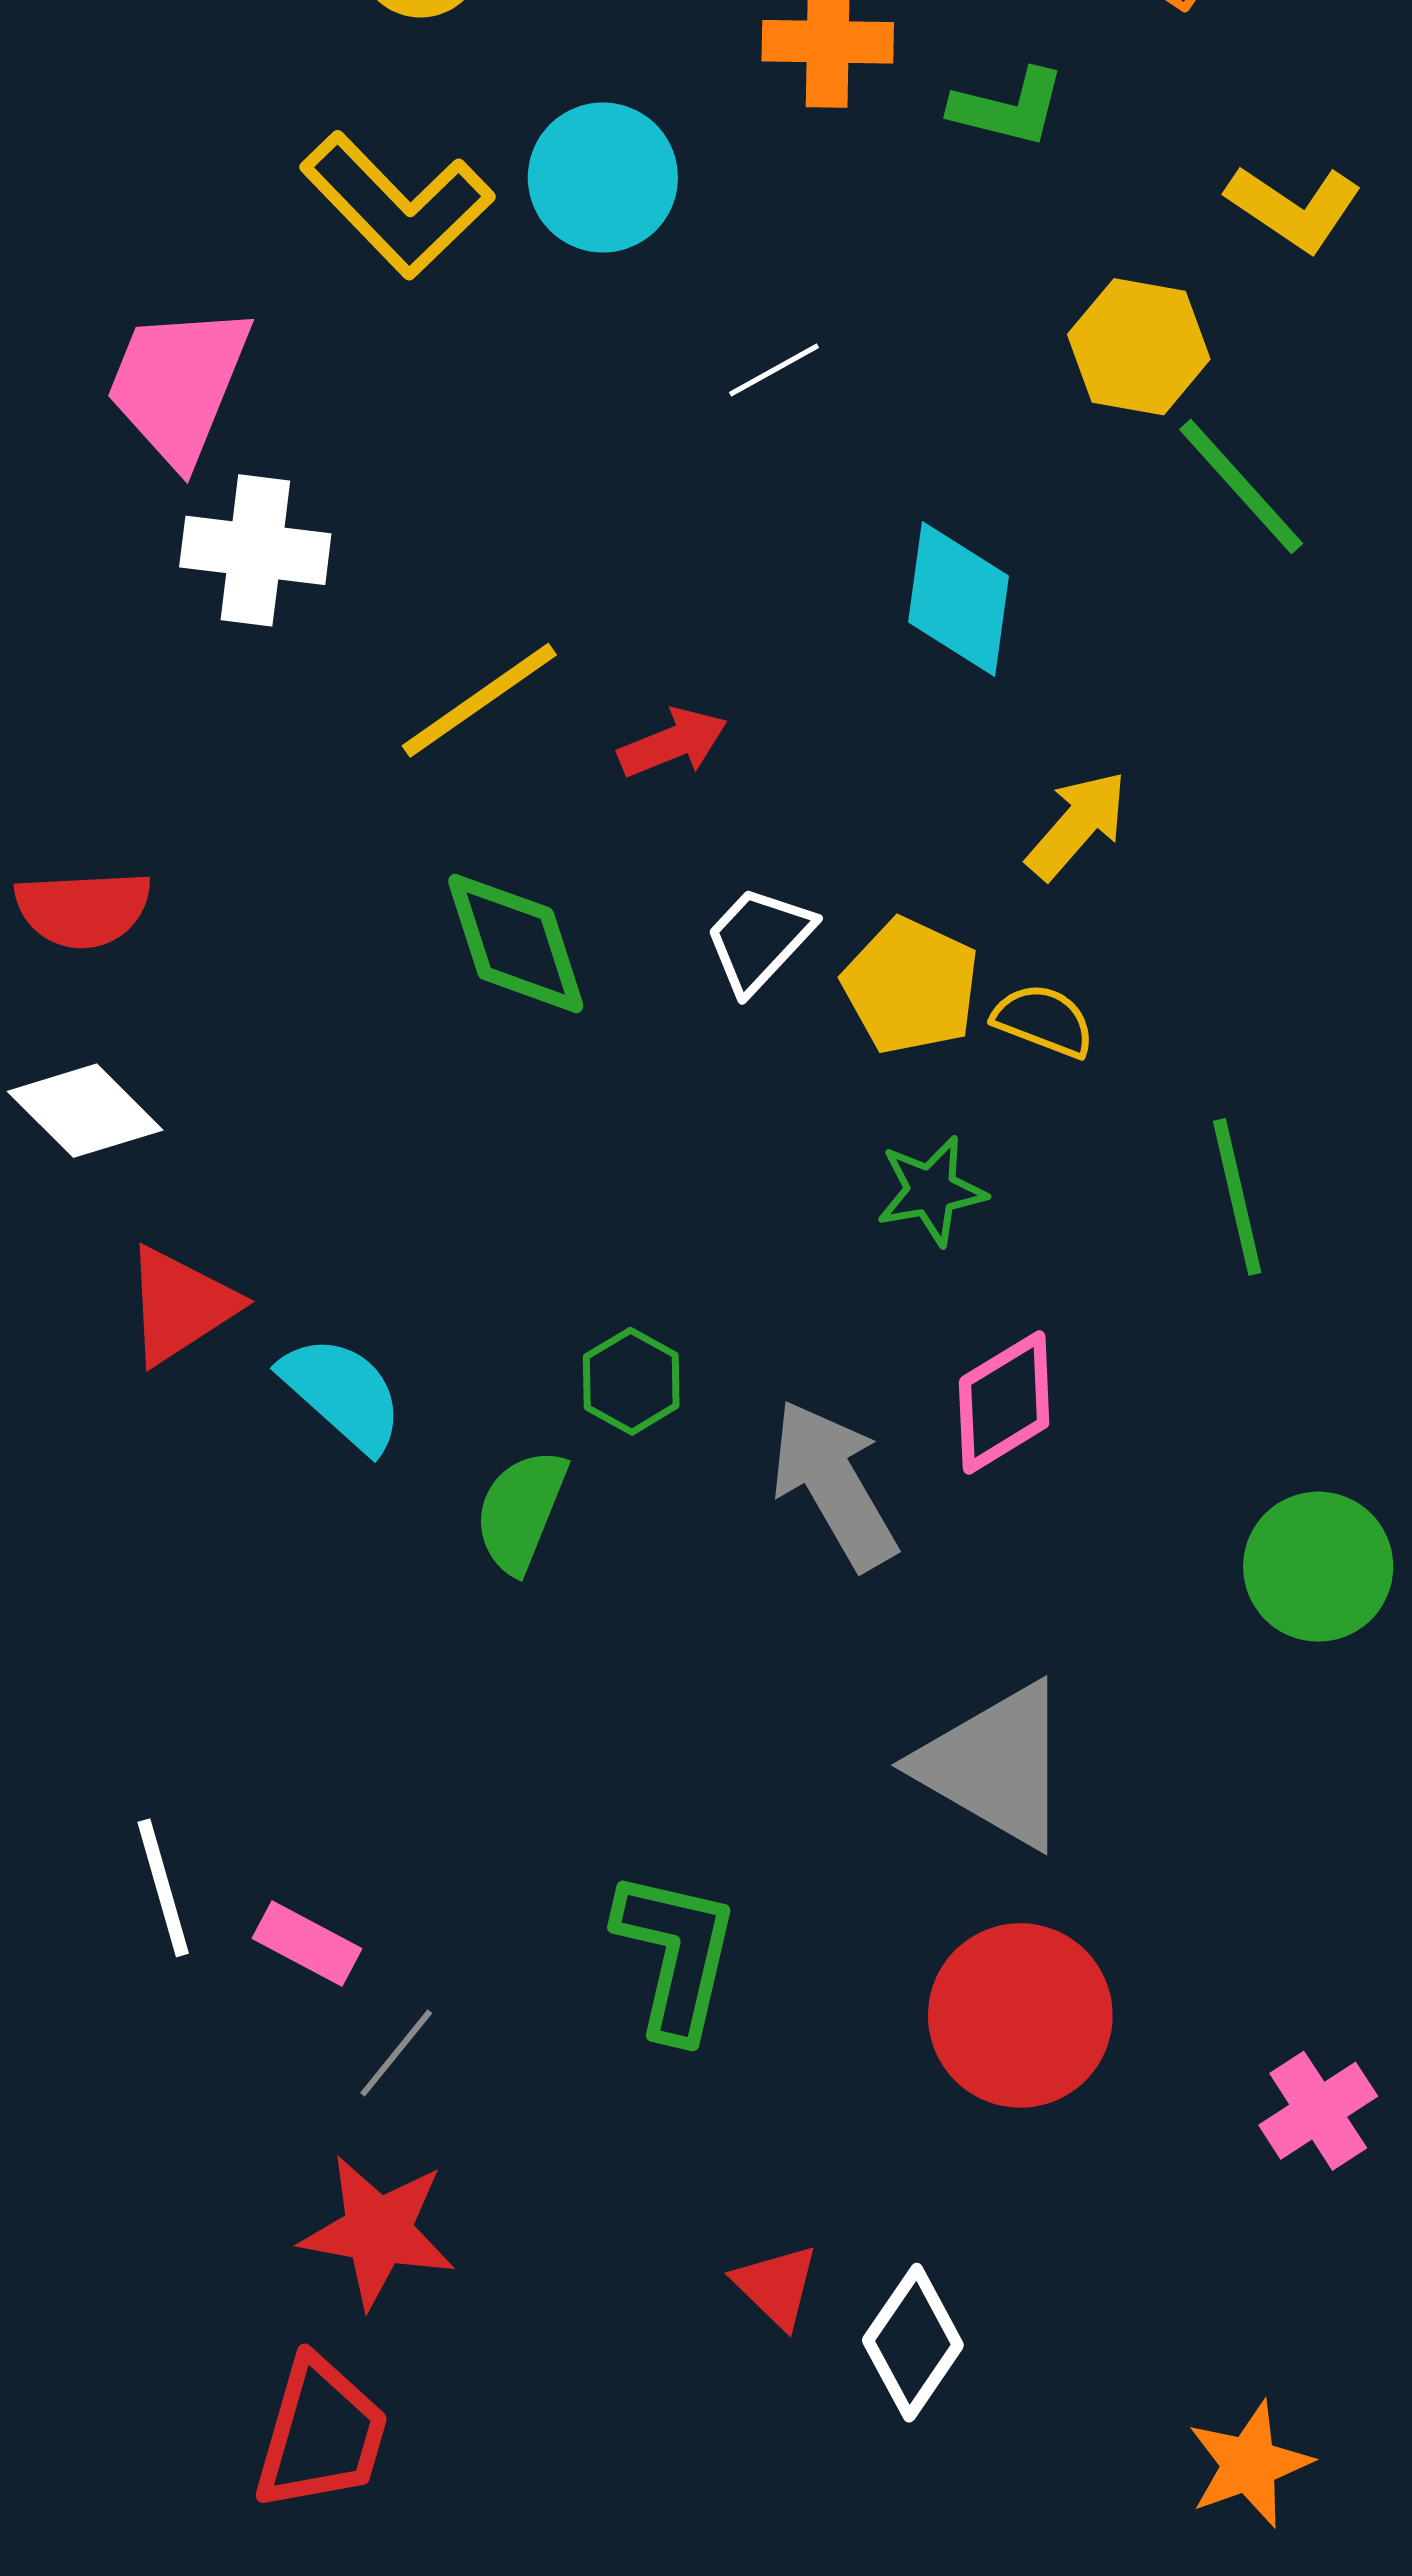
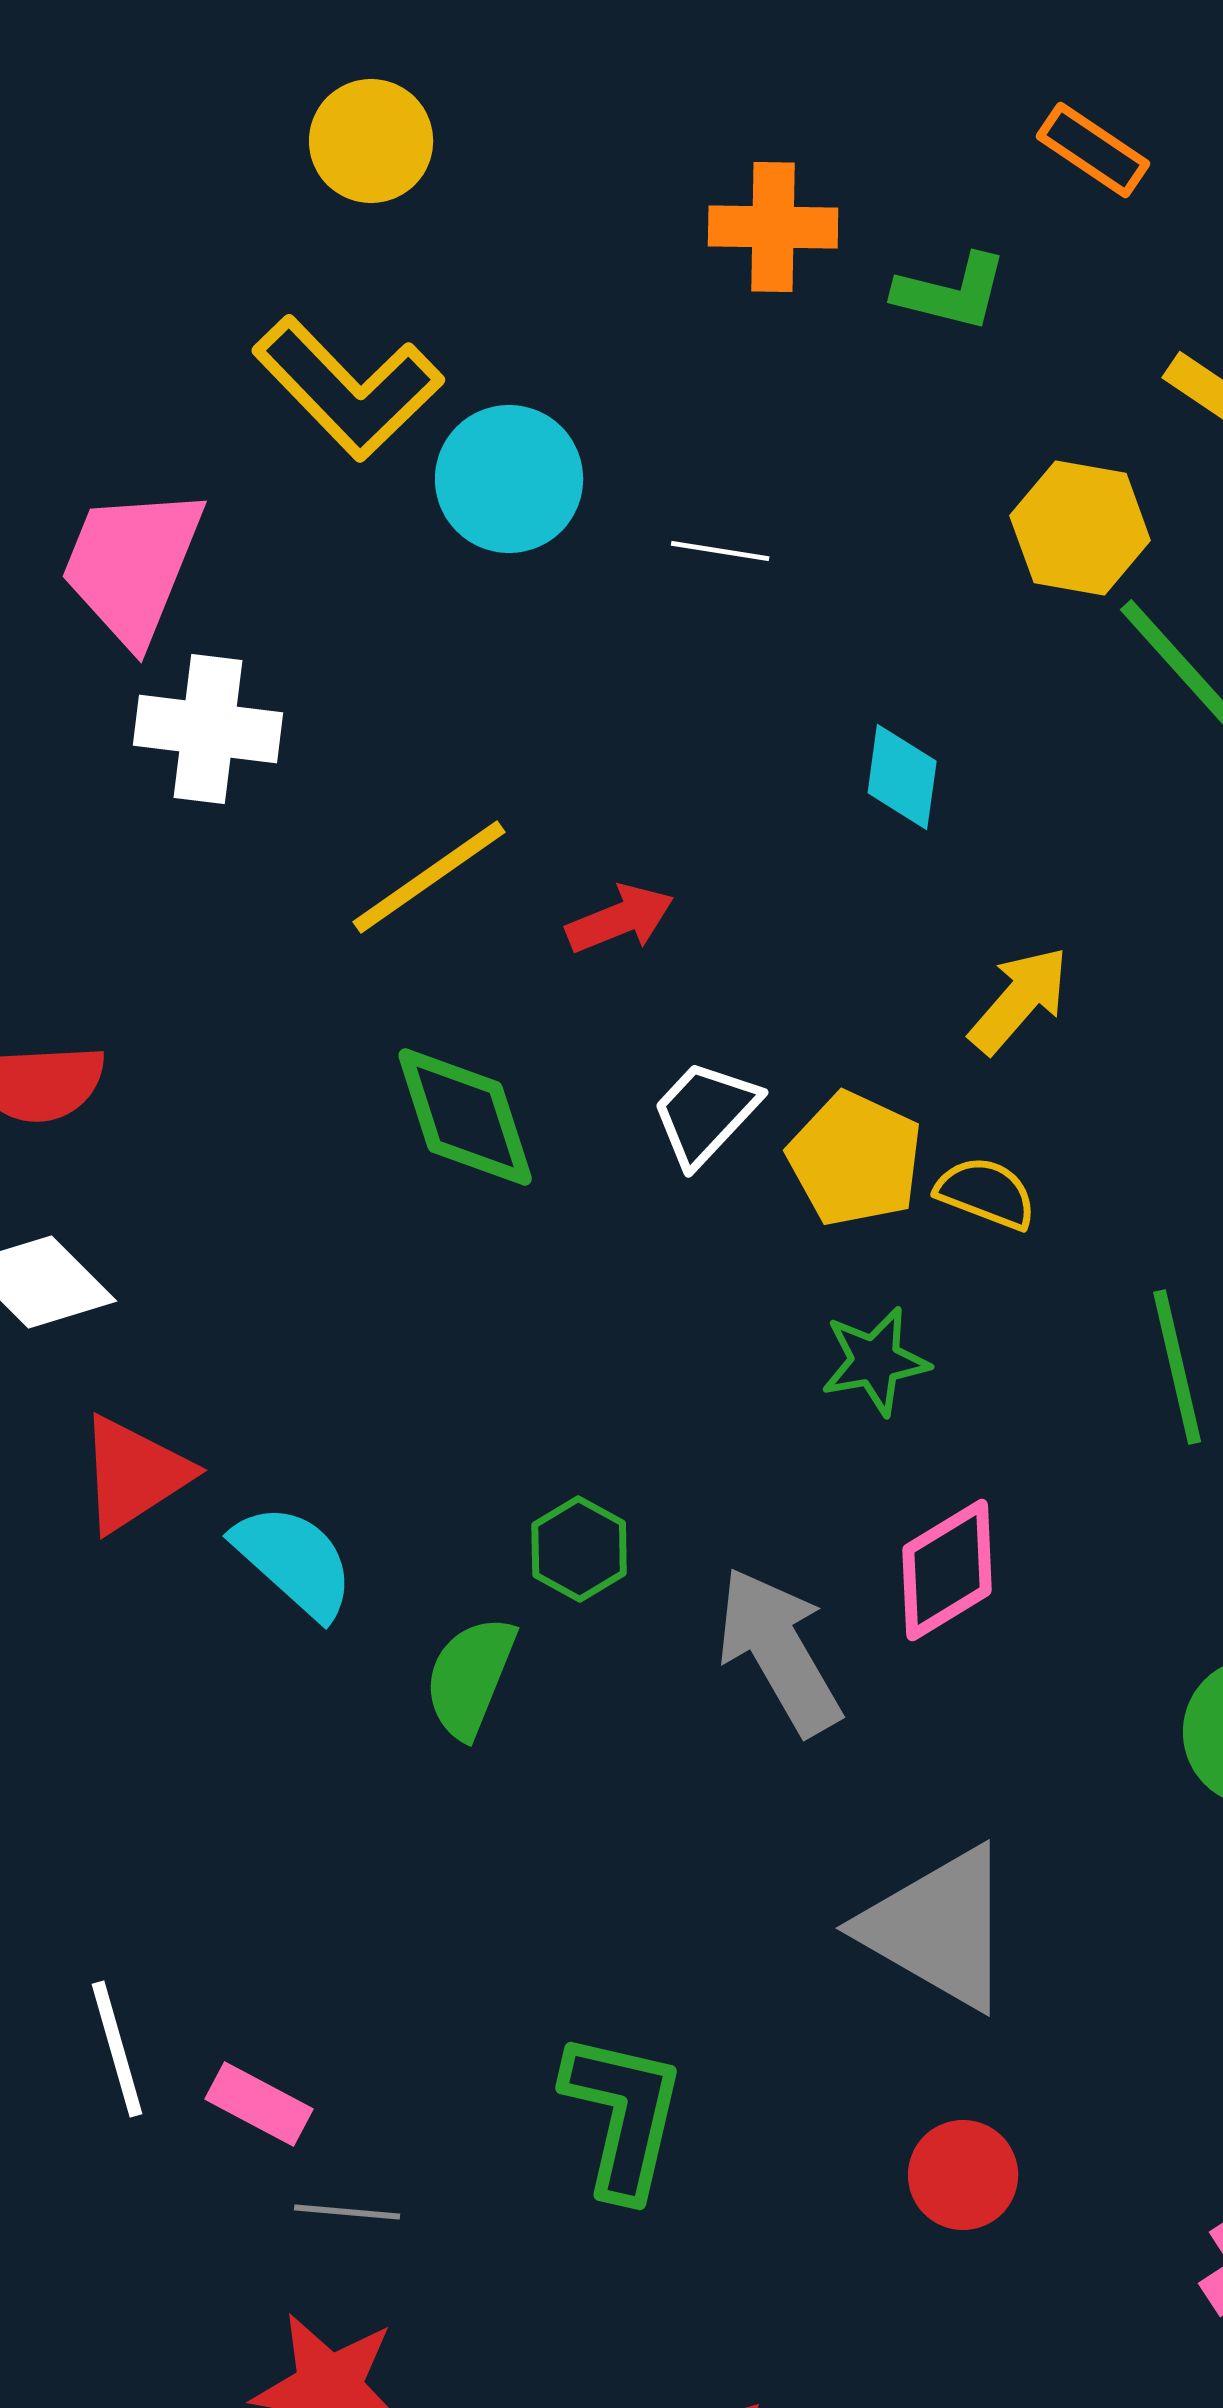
cyan circle: (603, 178) -> (509, 479), moved
white line: (774, 370) -> (720, 551), turned 38
cyan diamond: (958, 599) -> (902, 777), size x0.7
red circle: (1020, 2015) -> (963, 2175), size x0.6
gray line: (396, 2053) -> (347, 2212), turned 56

